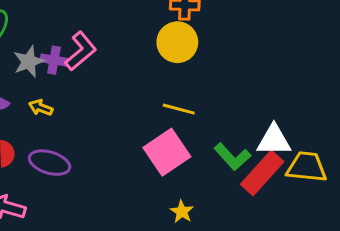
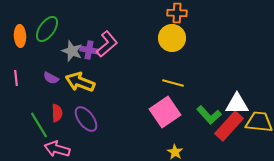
gray star: (29, 62) -> (72, 51), turned -30
yellow arrow: (41, 108) -> (80, 82), size x1.8
purple ellipse: (50, 163) -> (86, 119), turned 36

